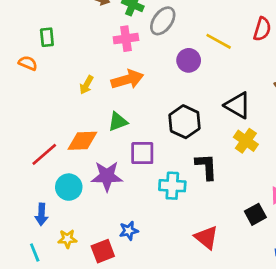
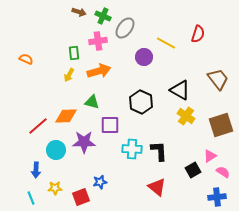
green rectangle: (47, 37) -> (74, 53), moved
green triangle: (118, 122) -> (92, 102), turned 35
black L-shape: (206, 167) -> (159, 151), moved

